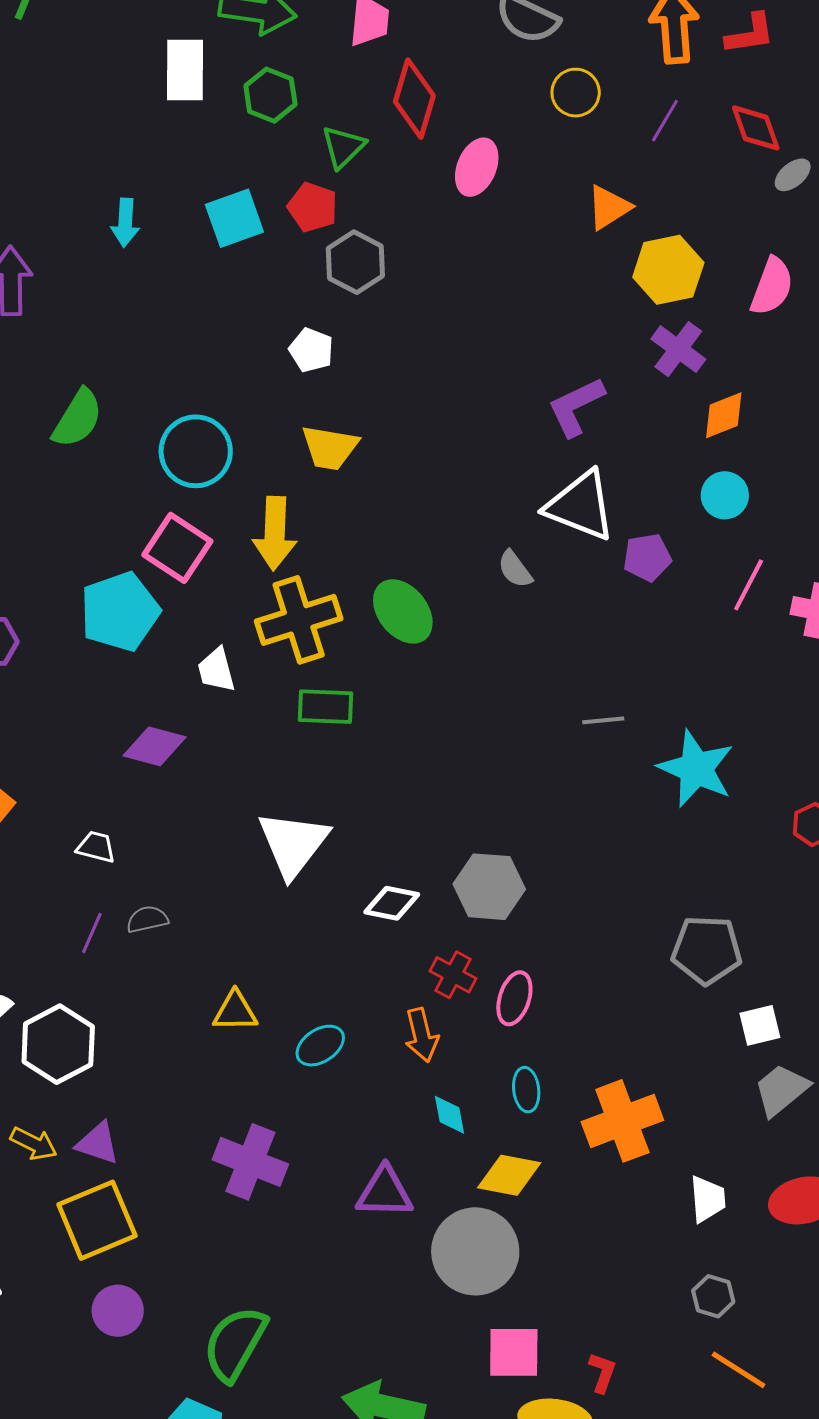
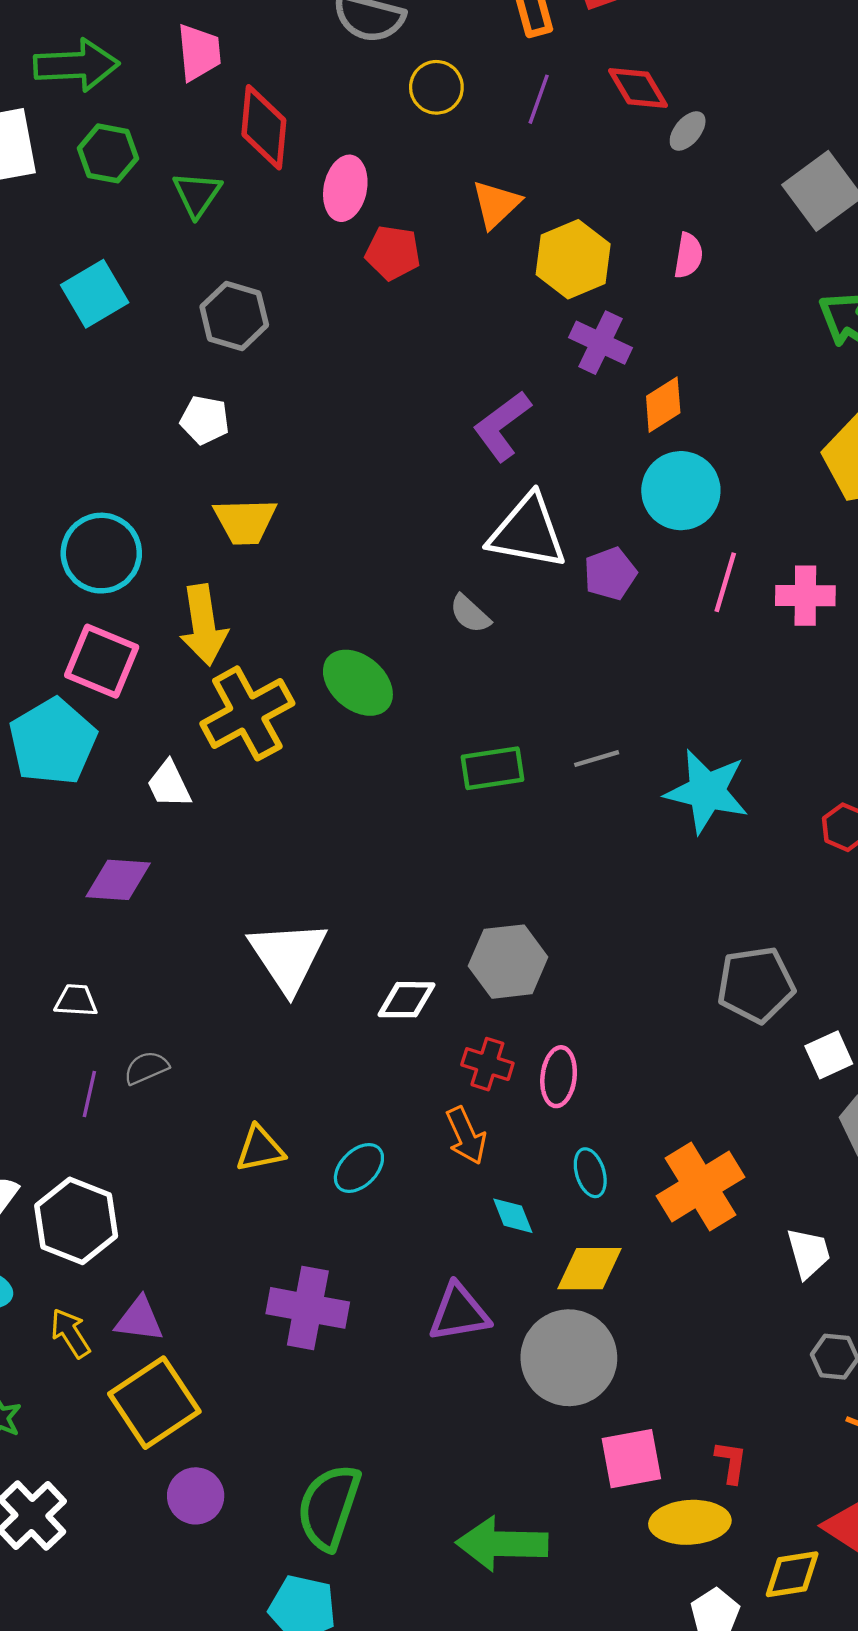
red pentagon: (313, 207) -> (393, 253), moved
pink semicircle: (772, 286) -> (688, 256), size x0.7
cyan circle: (725, 495) -> (681, 491), size x1.5
green rectangle: (326, 707) -> (492, 768), moved
yellow arrow: (34, 1144) -> (70, 1333), turned -138

